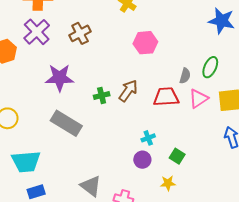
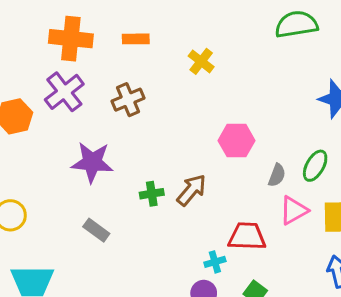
pink hexagon: (145, 43) -> (236, 141), moved
red trapezoid: (166, 97) -> (247, 236), moved
gray rectangle: (66, 123) -> (96, 230), size x0.6

